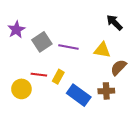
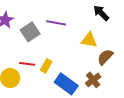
purple line: (68, 47) -> (56, 23), moved
brown cross: (106, 91) -> (93, 80), turned -35

